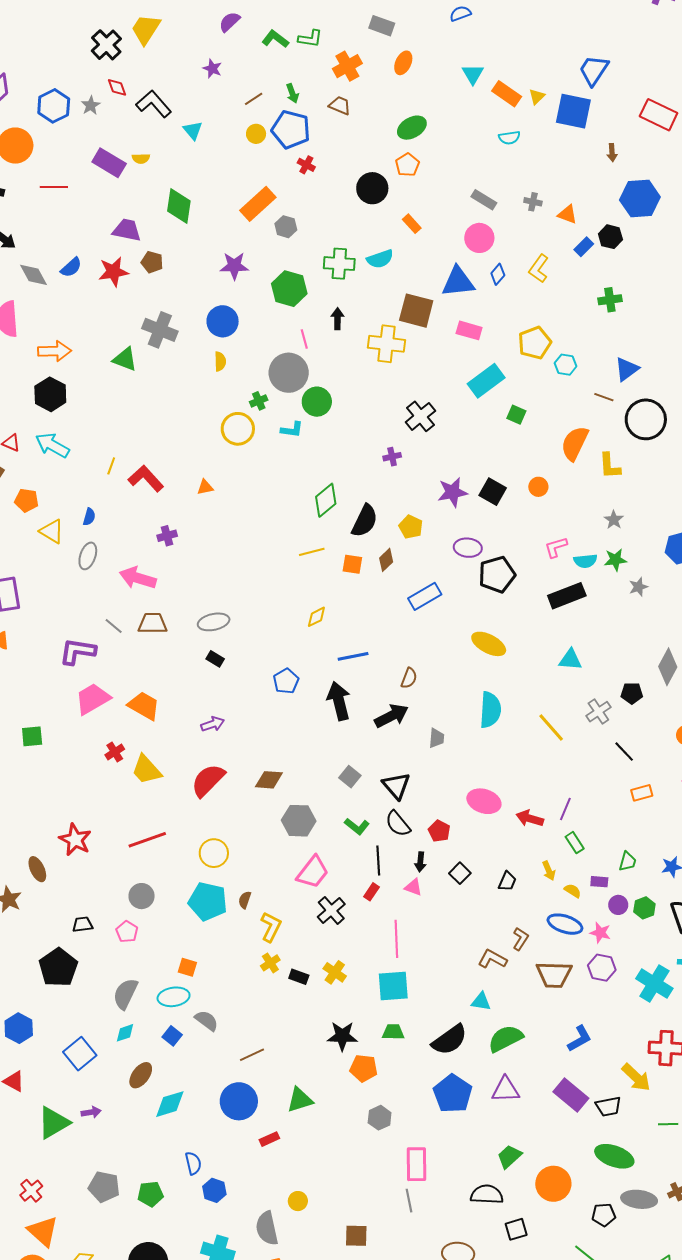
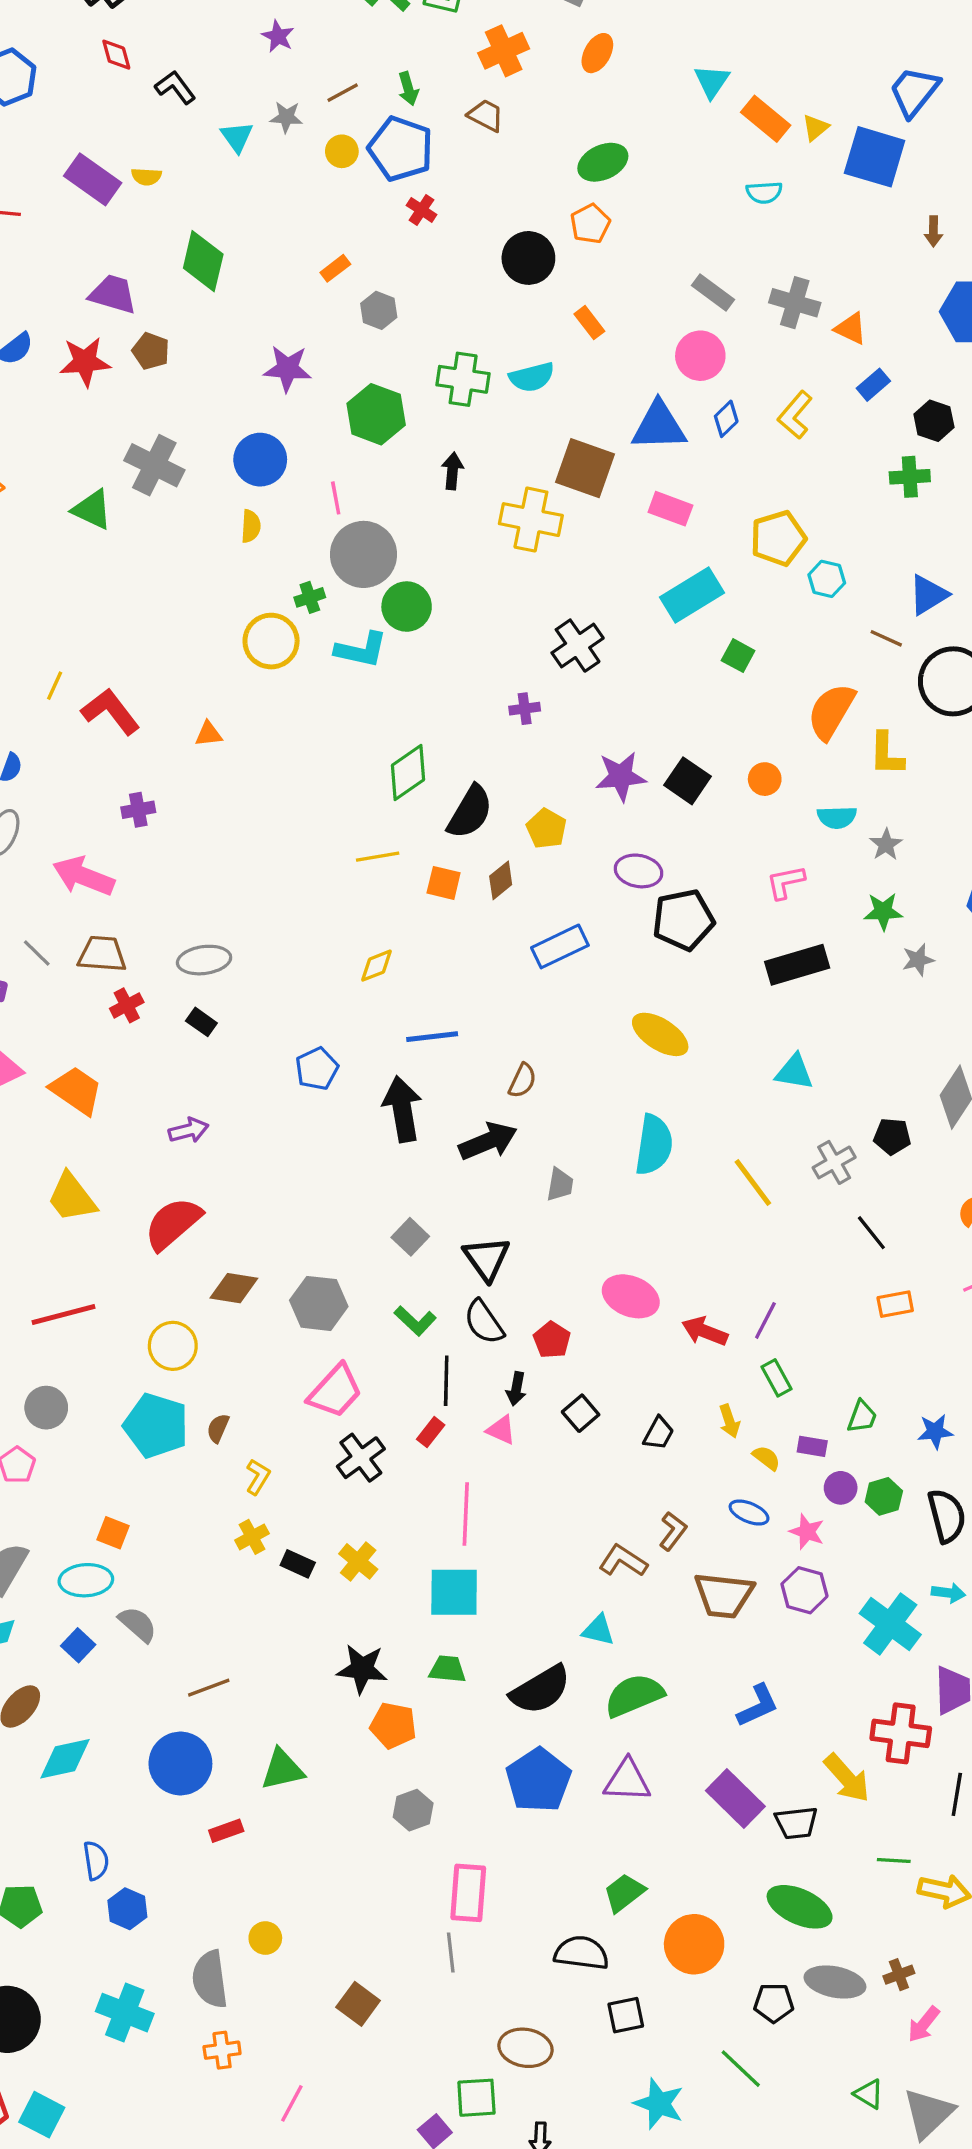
black L-shape: (154, 104) -> (175, 87), size x0.7
gray star: (91, 105) -> (286, 117), moved, turned 30
gray cross: (533, 202) -> (795, 303), size x1.6
orange rectangle: (258, 204) -> (335, 268), size x0.5
black hexagon: (610, 237) -> (934, 421), moved
pink line: (304, 339) -> (336, 498), moved
cyan L-shape: (292, 430) -> (361, 650), size x1.4
cyan semicircle: (585, 561) -> (837, 817), moved
red cross: (115, 752) -> (127, 1005), moved
brown diamond: (269, 780) -> (234, 1288), moved
blue ellipse: (565, 924) -> (749, 1512), size x0.7
yellow L-shape: (271, 927) -> (258, 1477), size x0.7
brown square: (356, 1236) -> (358, 2004), turned 30

